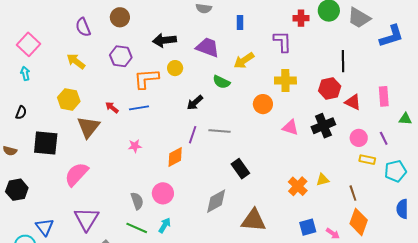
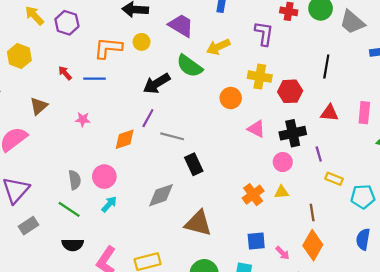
purple hexagon: (121, 56) -> (67, 23), moved
green semicircle: (221, 82) -> (190, 66), size x1.4
red hexagon: (330, 89) -> (290, 91), moved
red triangle: (353, 102) -> (329, 113), turned -30
black arrow: (195, 103) -> (157, 83), size x1.4
brown triangle: (88, 127) -> (39, 106), moved, size x0.7
gray line: (220, 131) -> (172, 136), moved
pink circle: (359, 138) -> (283, 162), moved
purple line: (384, 138) -> (319, 154), moved
cyan arrow: (165, 225) -> (109, 204), moved

